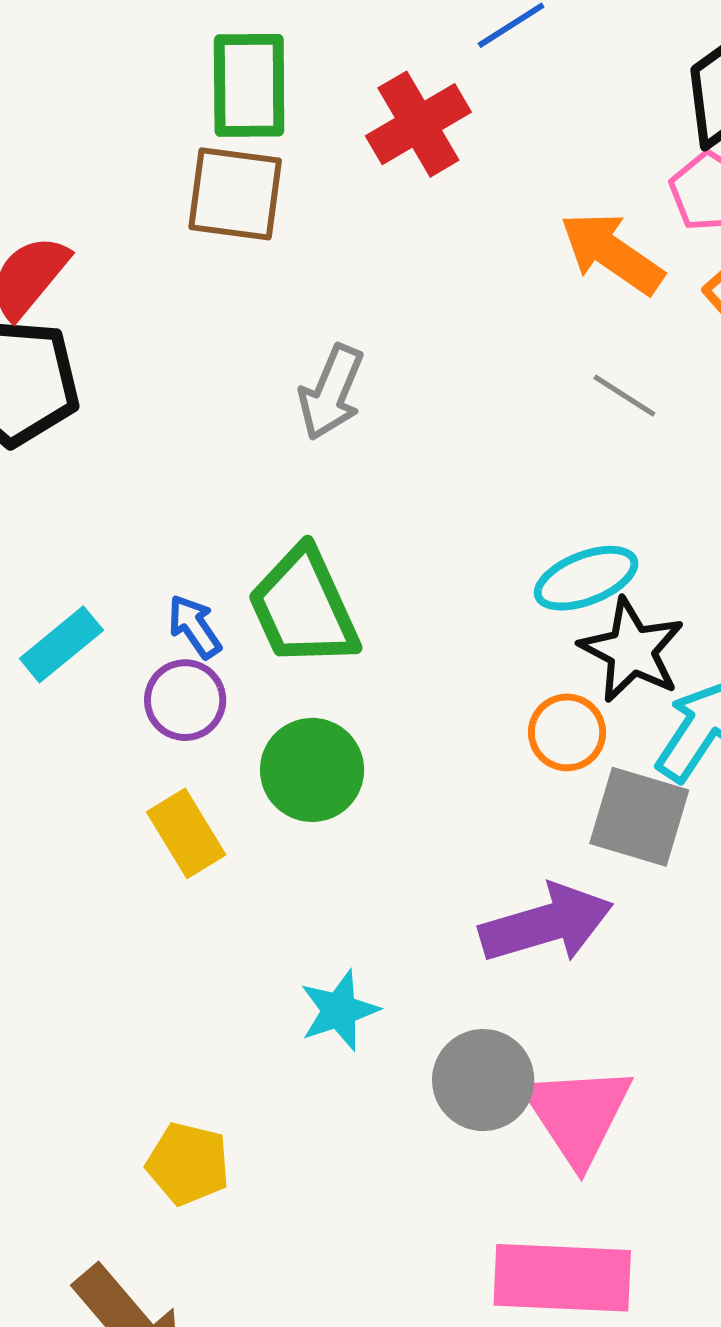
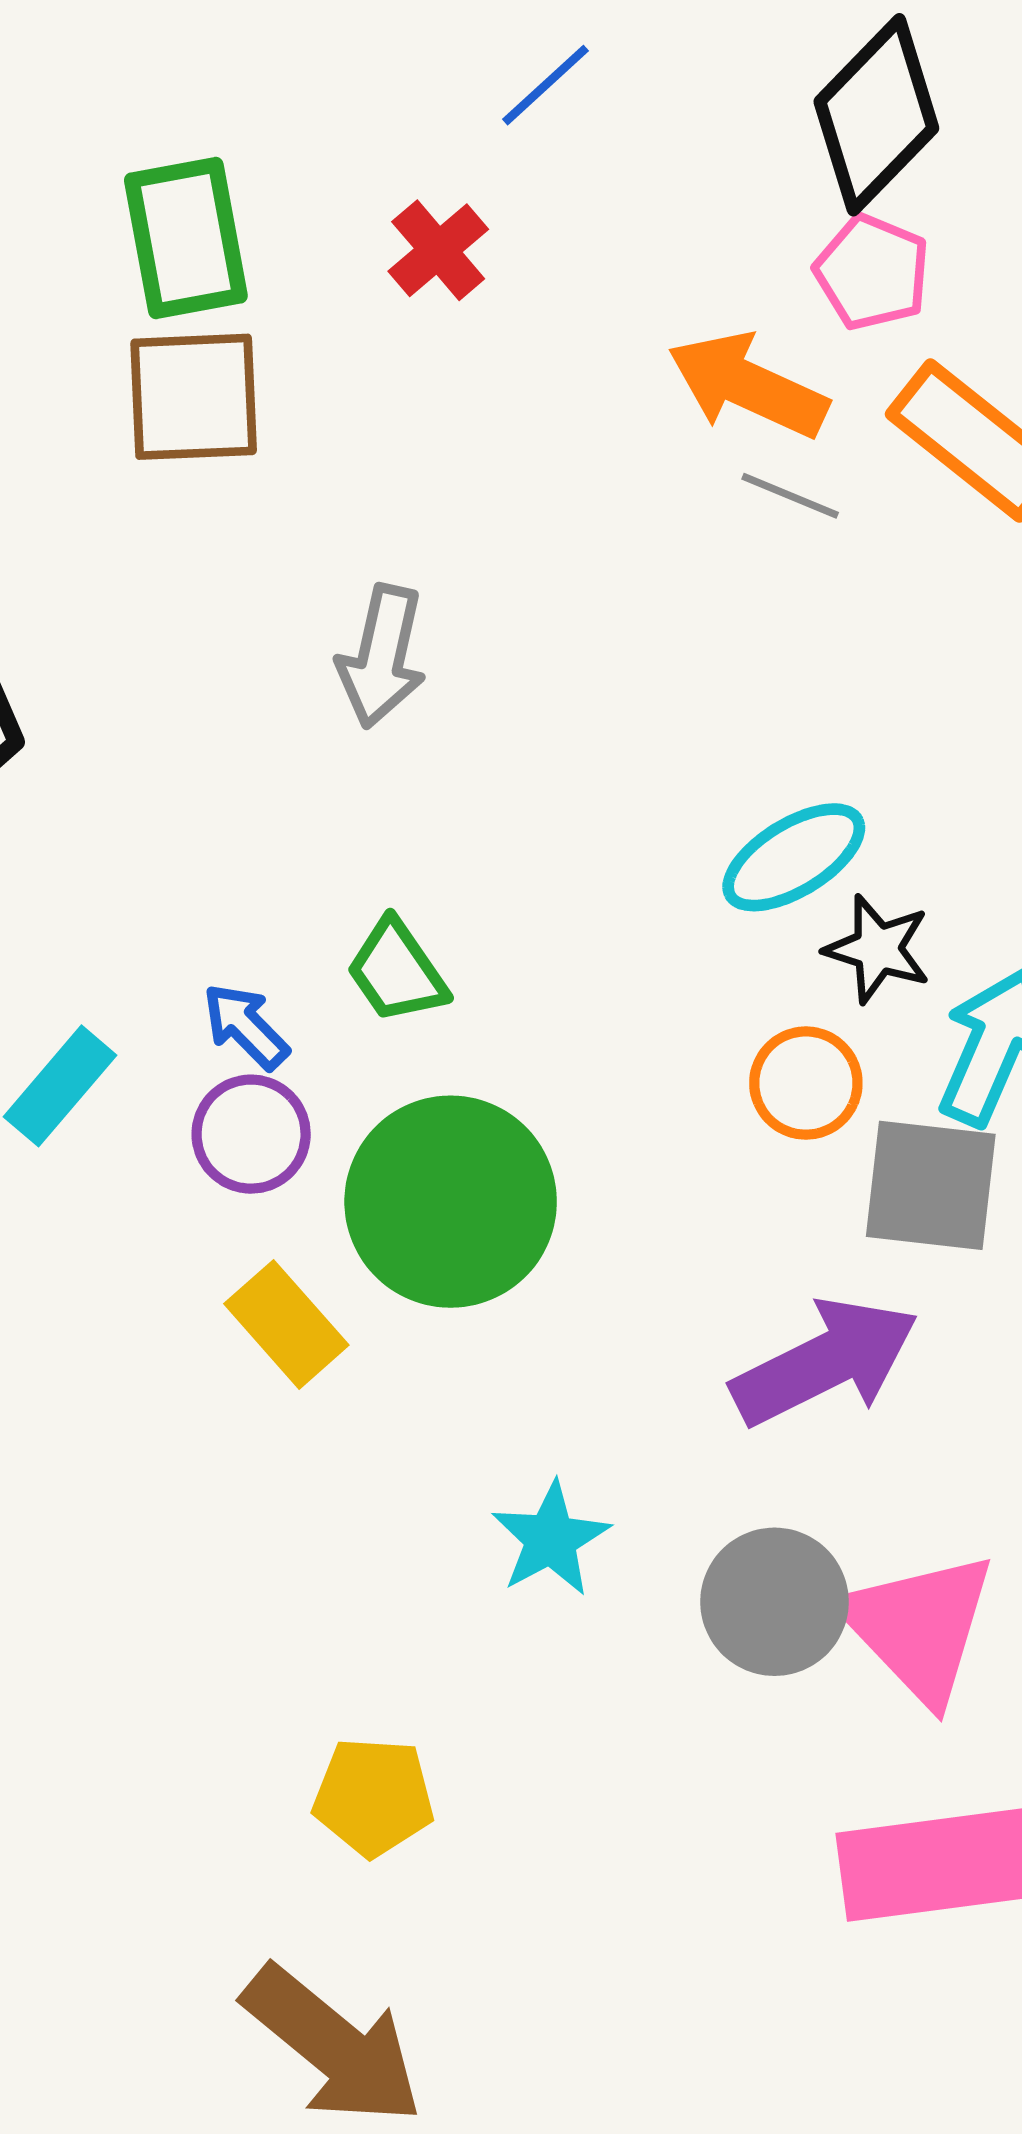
red cross: (418, 124) -> (438, 250), size x0.7
gray line: (624, 396) -> (790, 496), moved
green trapezoid: (303, 607) -> (397, 971), size x0.6
black star: (632, 650) -> (878, 949), size x0.7
green circle: (312, 770) -> (451, 1202), size x1.4

